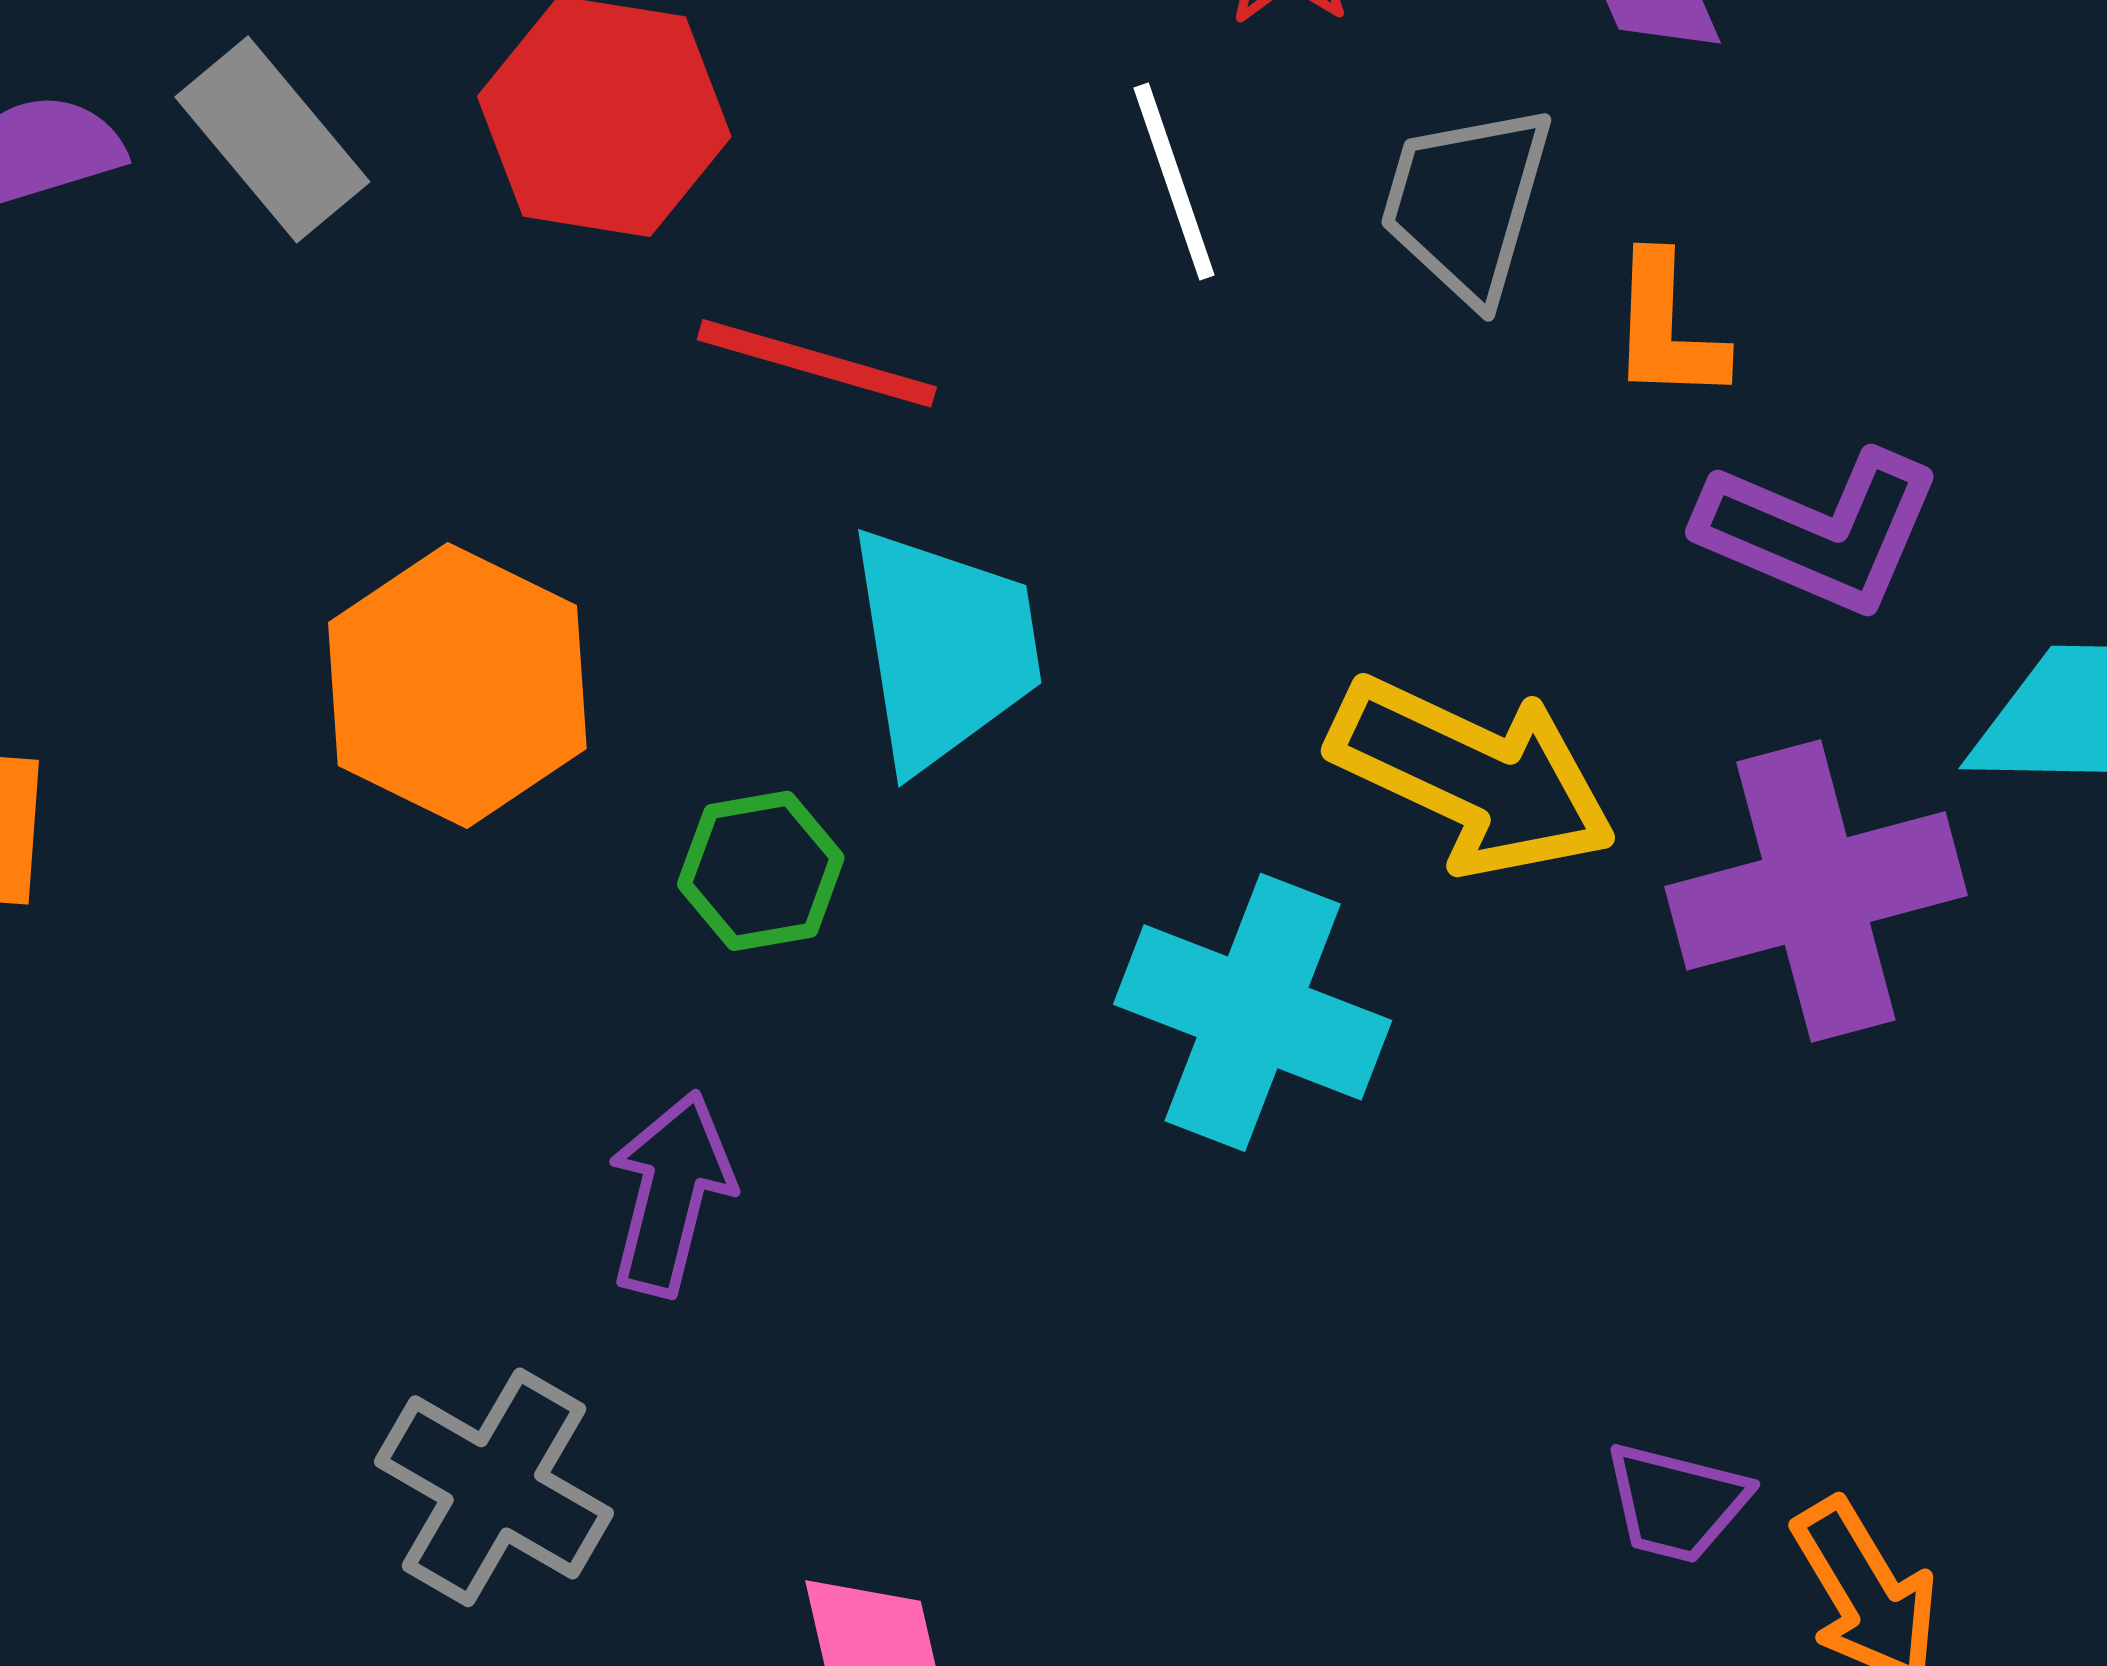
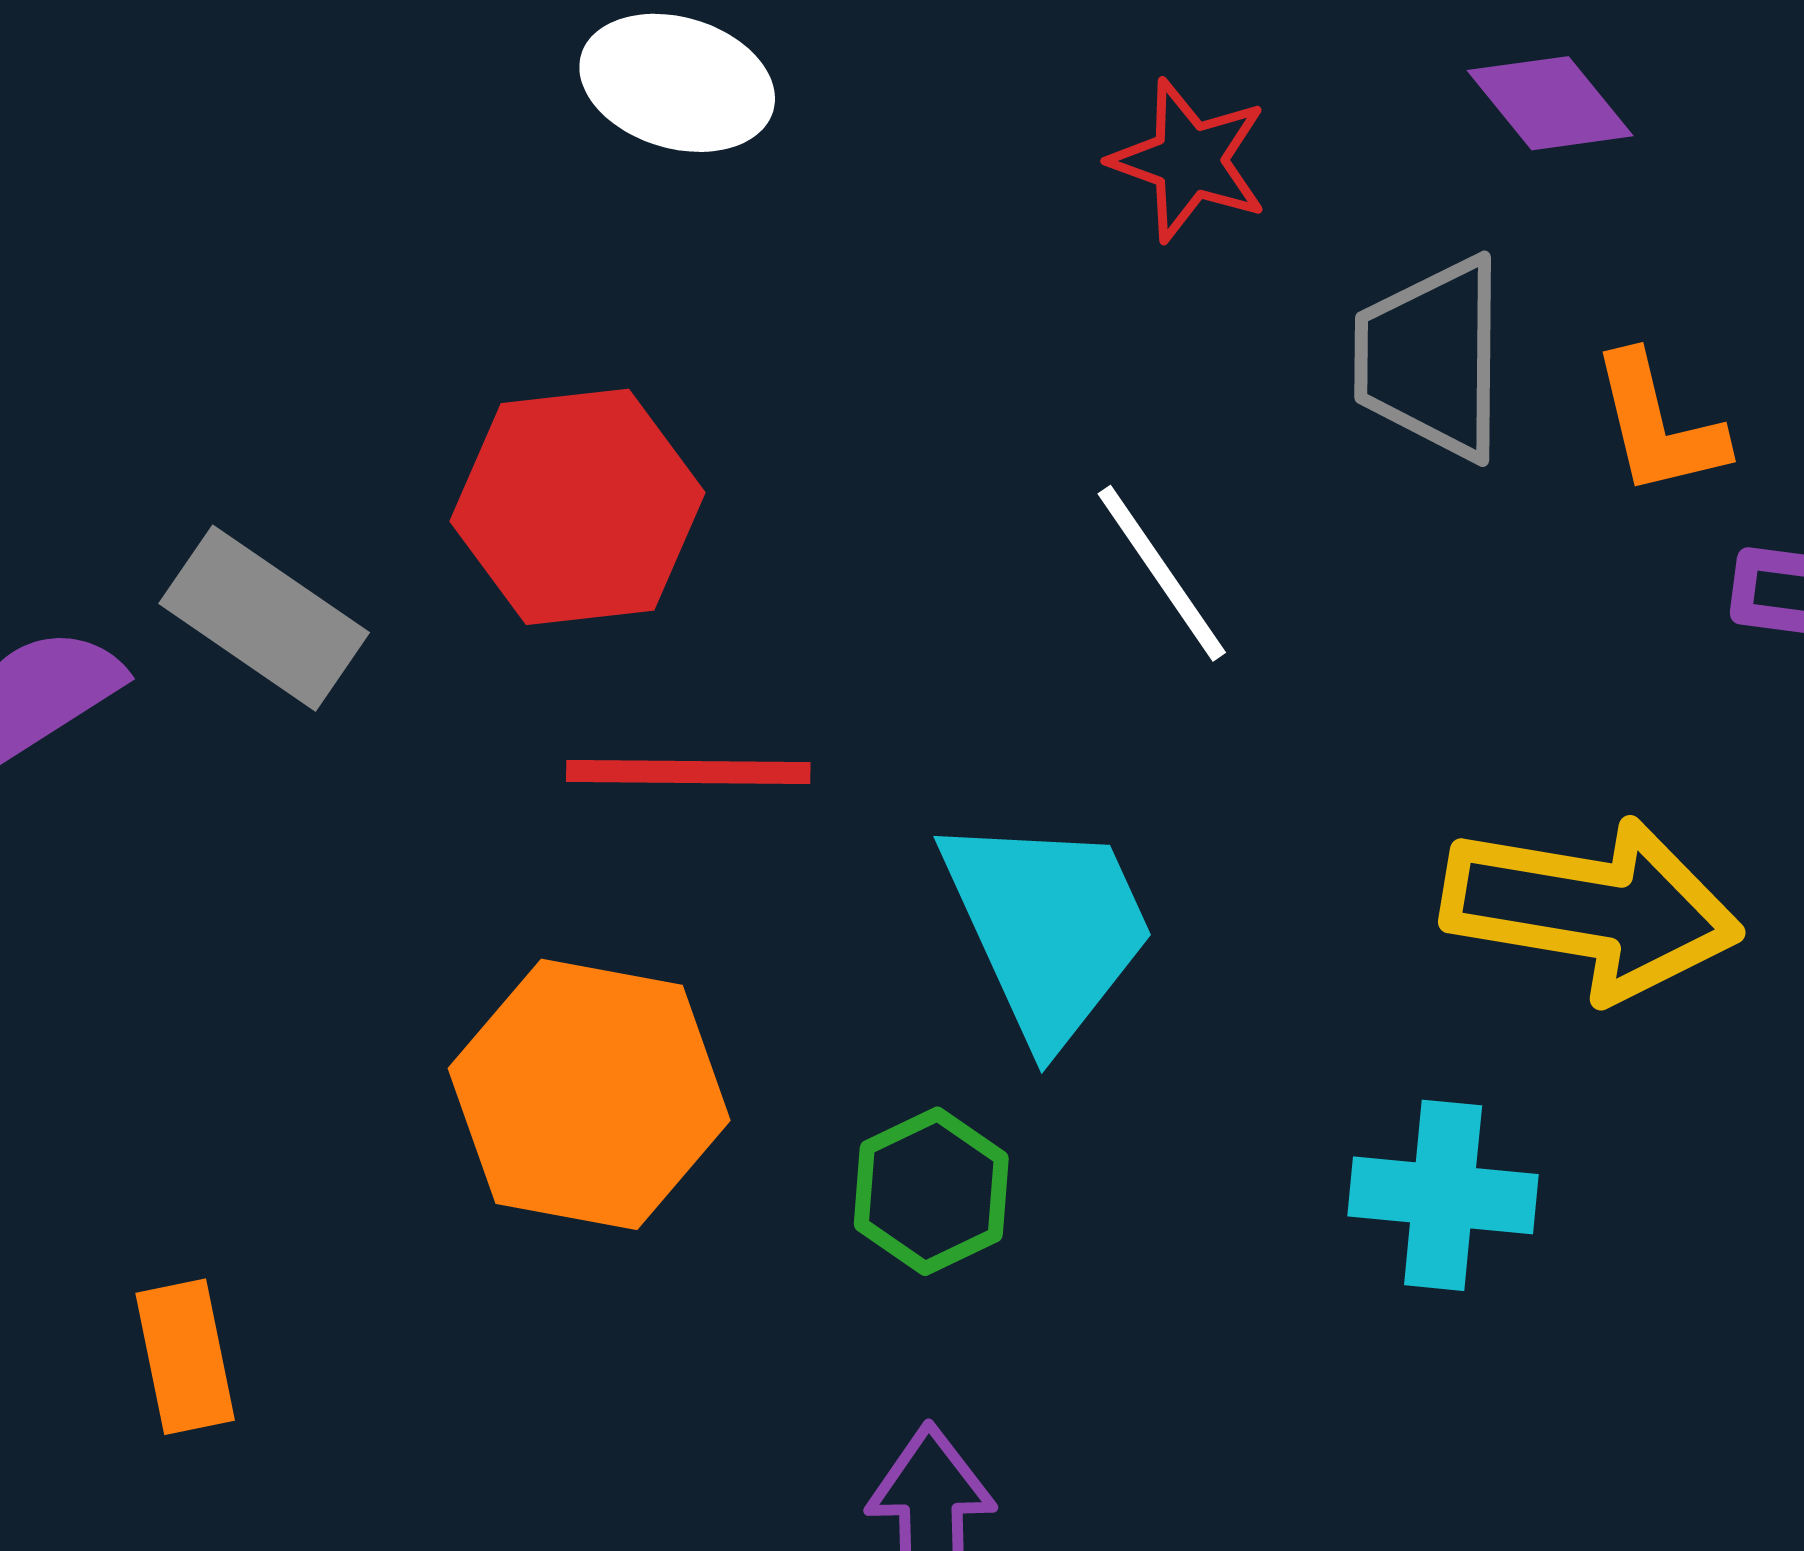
white line: (1174, 182) -> (1162, 573), moved
red line: (817, 363) -> (688, 772), moved
cyan cross: (1253, 1012) -> (1443, 1195), size x0.7

